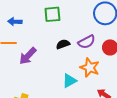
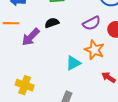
black semicircle: (63, 44) -> (52, 23), moved

